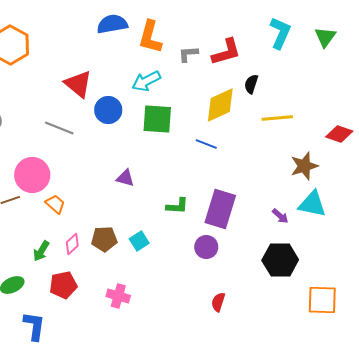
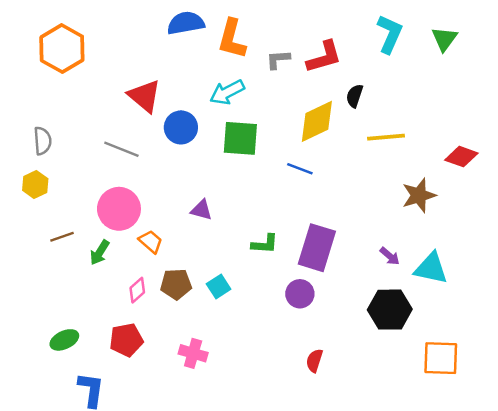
pink circle: (32, 175) -> (119, 209), moved
orange trapezoid: (55, 204) -> (151, 242), moved
cyan triangle: (312, 204) -> (431, 268), moved
green arrow: (41, 251) -> (100, 252), moved

